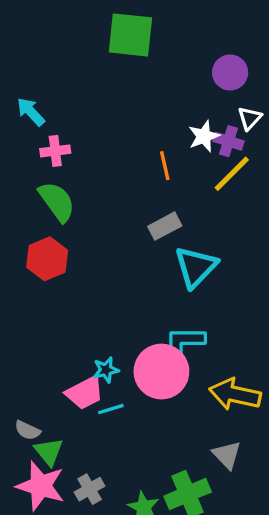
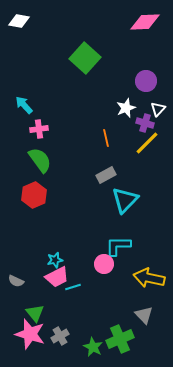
green square: (130, 35) -> (85, 58), turned 36
white star: (204, 136) -> (126, 108), moved
cyan star: (106, 370) -> (55, 260), moved
pink circle: (161, 372) -> (104, 264), size x0.6
gray semicircle: (27, 430) -> (16, 281), moved

